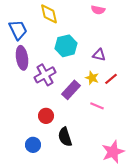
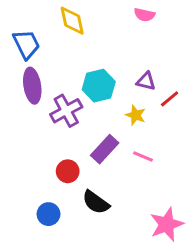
cyan hexagon: (66, 46) -> (99, 86), moved
red line: (111, 79) -> (170, 99), moved
purple rectangle: (71, 90) -> (105, 149), moved
black semicircle: (65, 137) -> (96, 202), turned -36

